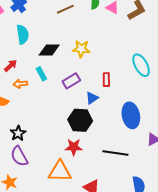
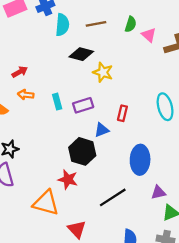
cyan semicircle: (23, 34) -> (62, 25), moved
black diamond: (49, 50) -> (81, 54), moved
cyan rectangle: (41, 74) -> (57, 102), moved
black line: (115, 153) -> (113, 197), turned -55

